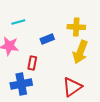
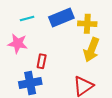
blue rectangle: (47, 39) -> (61, 18), moved, size x1.6

